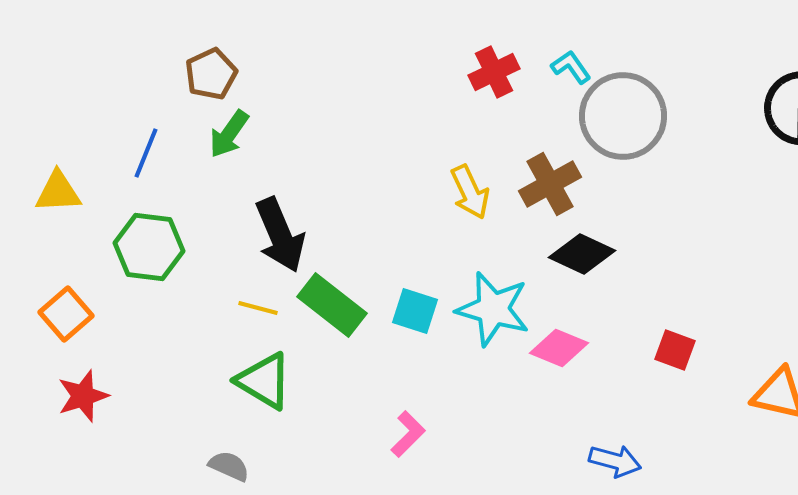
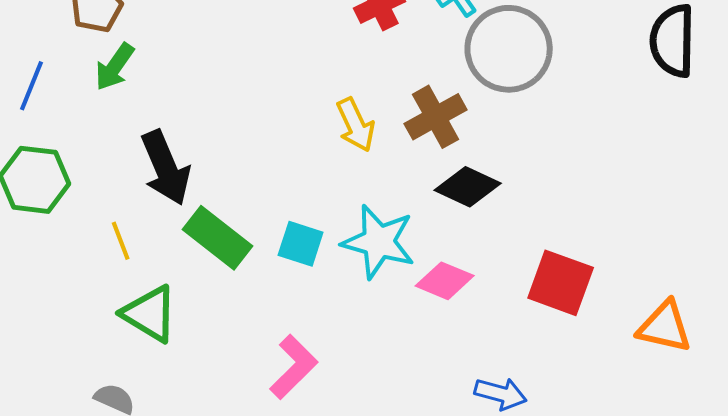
yellow line: (258, 308) -> (121, 241), moved, turned 54
red square: (675, 350) -> (561, 283), size x1.6
pink L-shape: (408, 434) -> (294, 367), size x1.4

